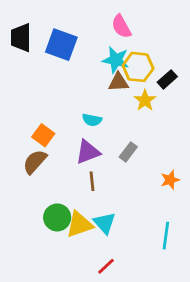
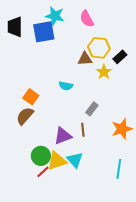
blue square: (61, 45) -> (44, 32), turned -30
cyan star: (116, 60) -> (55, 16), moved
purple triangle: (88, 152) -> (63, 136), moved
orange star: (170, 180) -> (122, 129), size x1.5
brown line: (92, 181) -> (83, 130), moved
red line: (106, 266) -> (43, 172), moved

